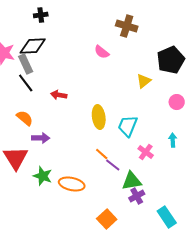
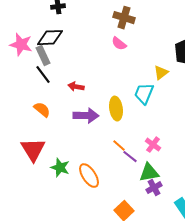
brown cross: (127, 26) -> (124, 18), moved
cyan trapezoid: (128, 126) -> (144, 94), moved
purple arrow: (41, 138) -> (86, 116), moved, size x1.4
pink cross: (146, 152) -> (153, 145), moved
orange ellipse: (72, 184) -> (89, 176), turned 45

